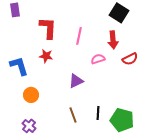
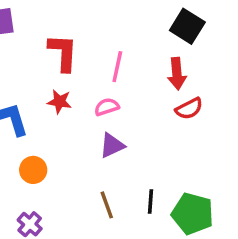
pink semicircle: (98, 59) -> (107, 107), moved
red semicircle: (130, 59) -> (189, 109), moved

